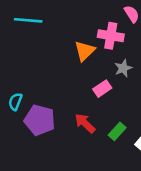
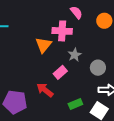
red arrow: (85, 123) -> (45, 90), moved
green rectangle: (117, 131) -> (75, 104), turned 32

